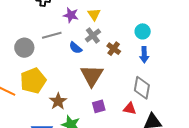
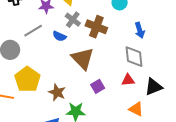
brown cross: (114, 49) -> (96, 27), size x1.5
blue arrow: (144, 55) -> (140, 30), moved

